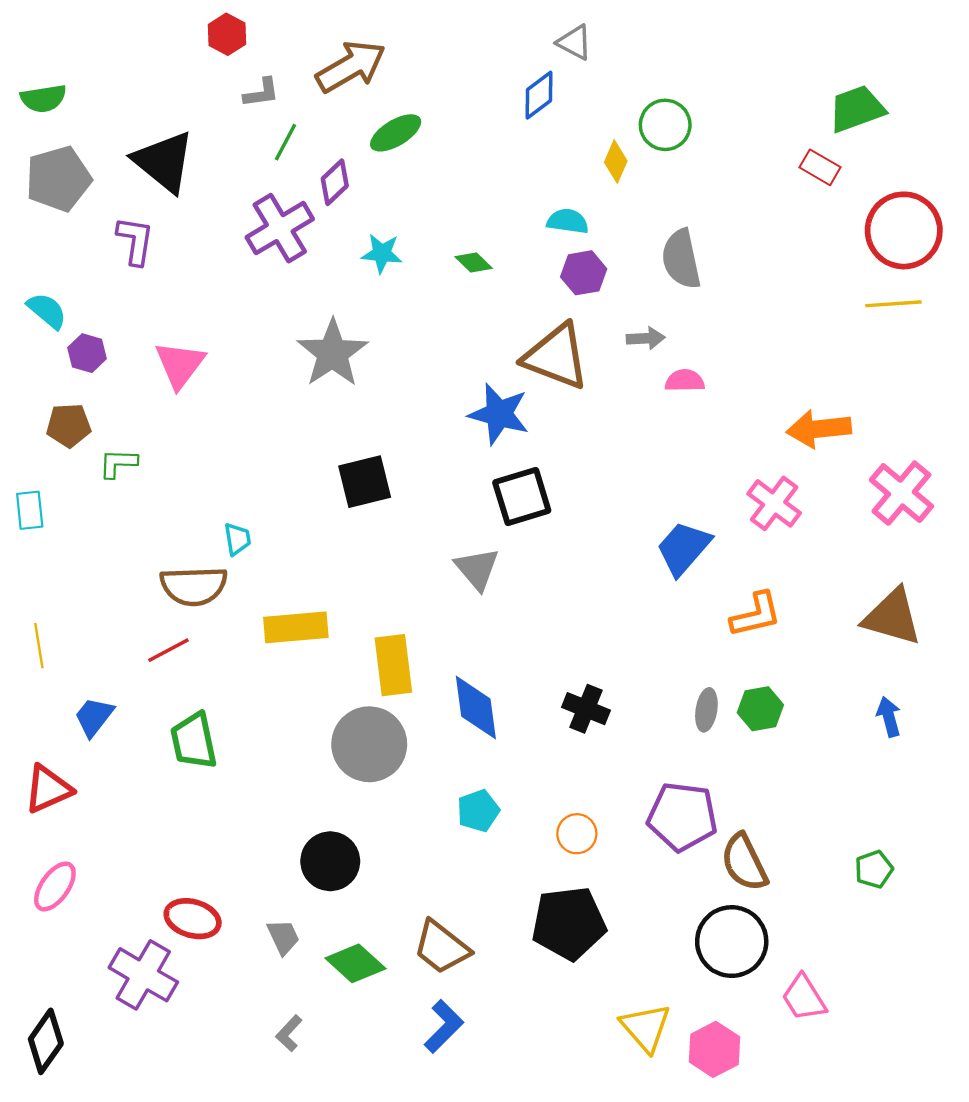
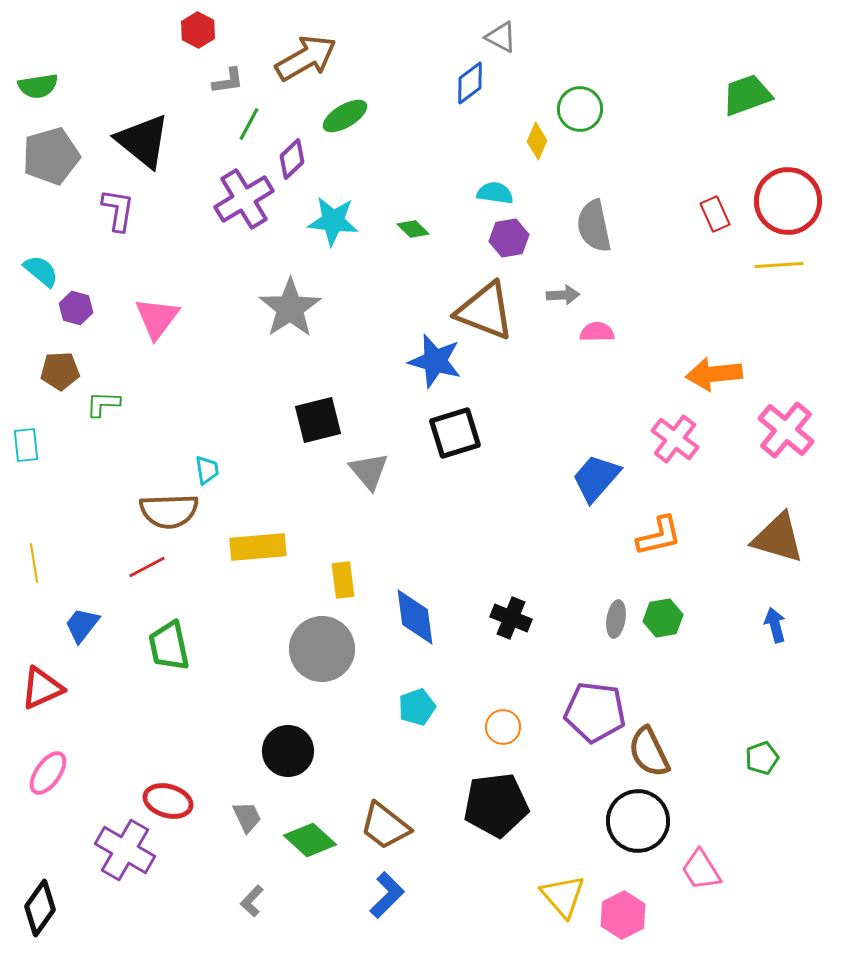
red rectangle: (820, 167) -> (715, 214), moved, turned 36
cyan star: (382, 253) -> (333, 221), size x1.4
gray triangle: (477, 569) -> (369, 471), moved
yellow rectangle: (393, 665) -> (343, 580), size x0.7

